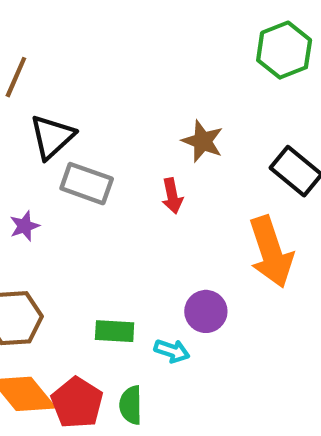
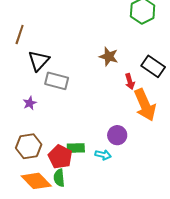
red arrow: (172, 196) -> (130, 82), moved
red pentagon: (77, 403) -> (60, 157), moved
green semicircle: (131, 405) -> (59, 178), moved

